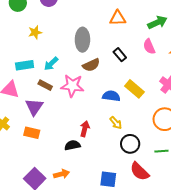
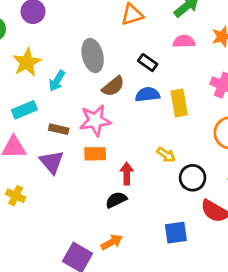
yellow star: (35, 32) -> (27, 62), size x1.5
pink semicircle: (149, 47) -> (184, 41), turned 126
cyan arrow: (51, 64) -> (57, 81), moved
yellow rectangle: (134, 89) -> (179, 103), turned 54
blue semicircle: (111, 96) -> (147, 95), moved
orange rectangle: (32, 133) -> (95, 154), moved

